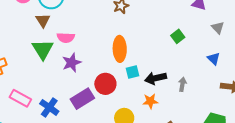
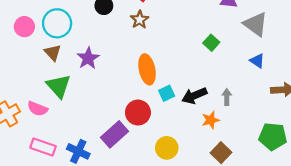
gray triangle: (218, 28) -> (256, 24), size x1.6
pink semicircle: (66, 38) -> (38, 109), moved, turned 30
purple star: (72, 63) -> (88, 58), moved
orange star: (150, 101) -> (211, 120), moved

